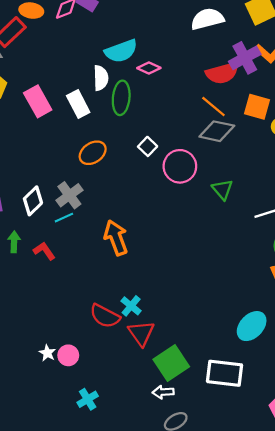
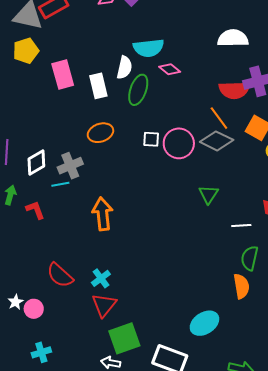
white square: (148, 146) -> (151, 139), turned 36
pink circle: (180, 166) -> (179, 143), moved
red semicircle: (105, 316) -> (60, 275), moved

